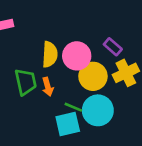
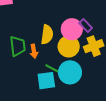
yellow semicircle: (50, 54) -> (47, 35), moved
pink circle: (77, 56) -> (72, 29), moved

